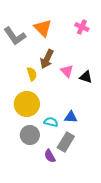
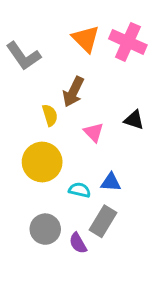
pink cross: (82, 27) -> (128, 42), size x1.6
orange triangle: (43, 28) -> (86, 39), moved
pink triangle: (67, 71) -> (94, 132), moved
gray circle: (30, 135) -> (45, 229), moved

